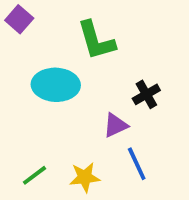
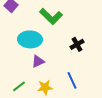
green L-shape: (96, 40) -> (51, 16), turned -30
purple triangle: (115, 125) -> (38, 61), moved

